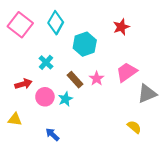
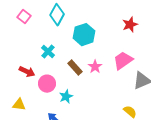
pink square: (20, 25) -> (24, 17), size x0.6
red star: (121, 27) -> (130, 25), moved
red arrow: (23, 84) -> (27, 72), turned 42
cyan star: (65, 99) -> (66, 97), moved

